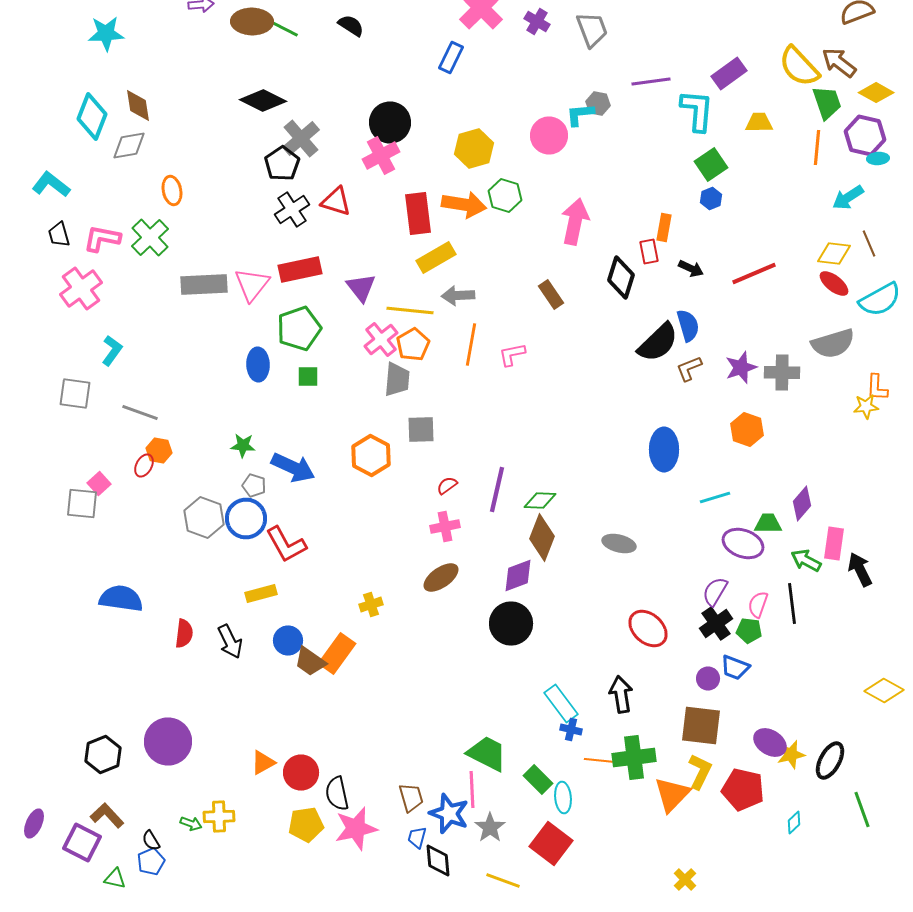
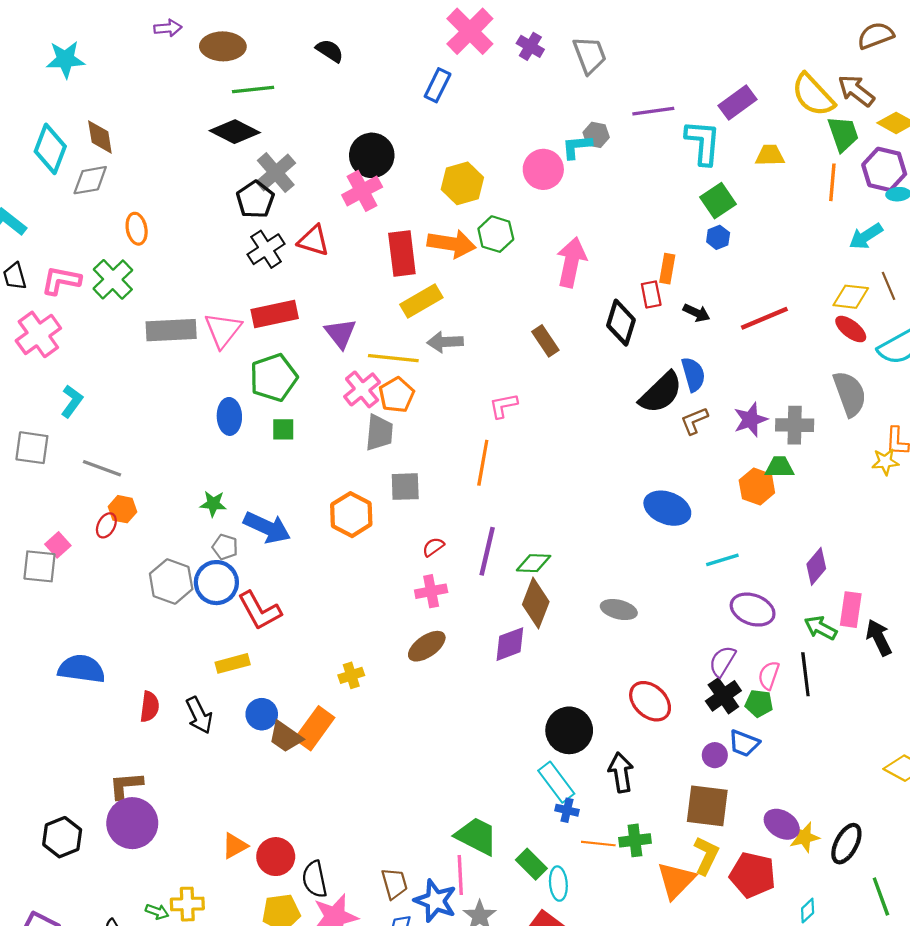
green line: (280, 26) -> (253, 90), moved, turned -33
orange line: (471, 344) -> (483, 463), moved
gray semicircle: (833, 344) -> (850, 394), turned -93
blue ellipse: (664, 450) -> (667, 508), turned -69
green trapezoid: (768, 524) -> (780, 467), moved
black circle: (511, 624) -> (569, 730), moved
green cross: (634, 758) -> (635, 840), size x0.7
brown L-shape: (107, 816) -> (126, 785), moved, turned -52

